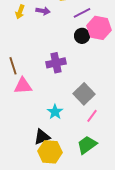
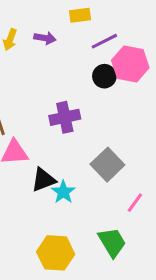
pink line: (92, 116) -> (135, 203), moved
black triangle: (42, 137) -> (43, 180), moved
green trapezoid: (87, 145) -> (112, 242), turned 95

